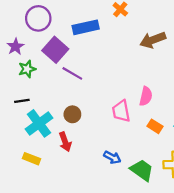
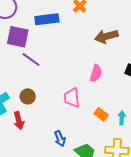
purple square: (55, 50) -> (18, 37), turned -35
pink semicircle: (146, 96) -> (96, 73), moved
blue arrow: (112, 157) -> (60, 139), turned 35

